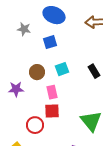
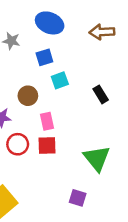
cyan square: (62, 69) -> (60, 80), moved
red circle: (35, 125) -> (18, 144), moved

